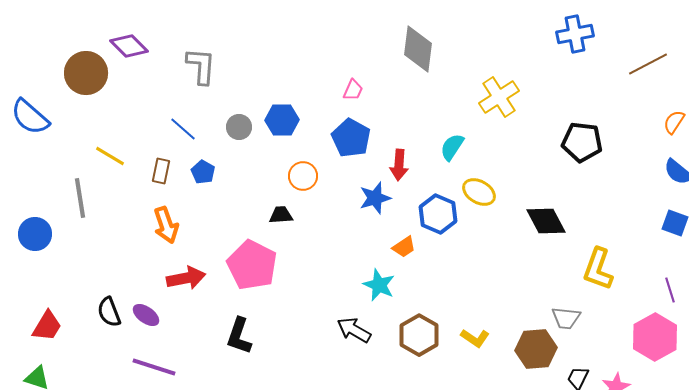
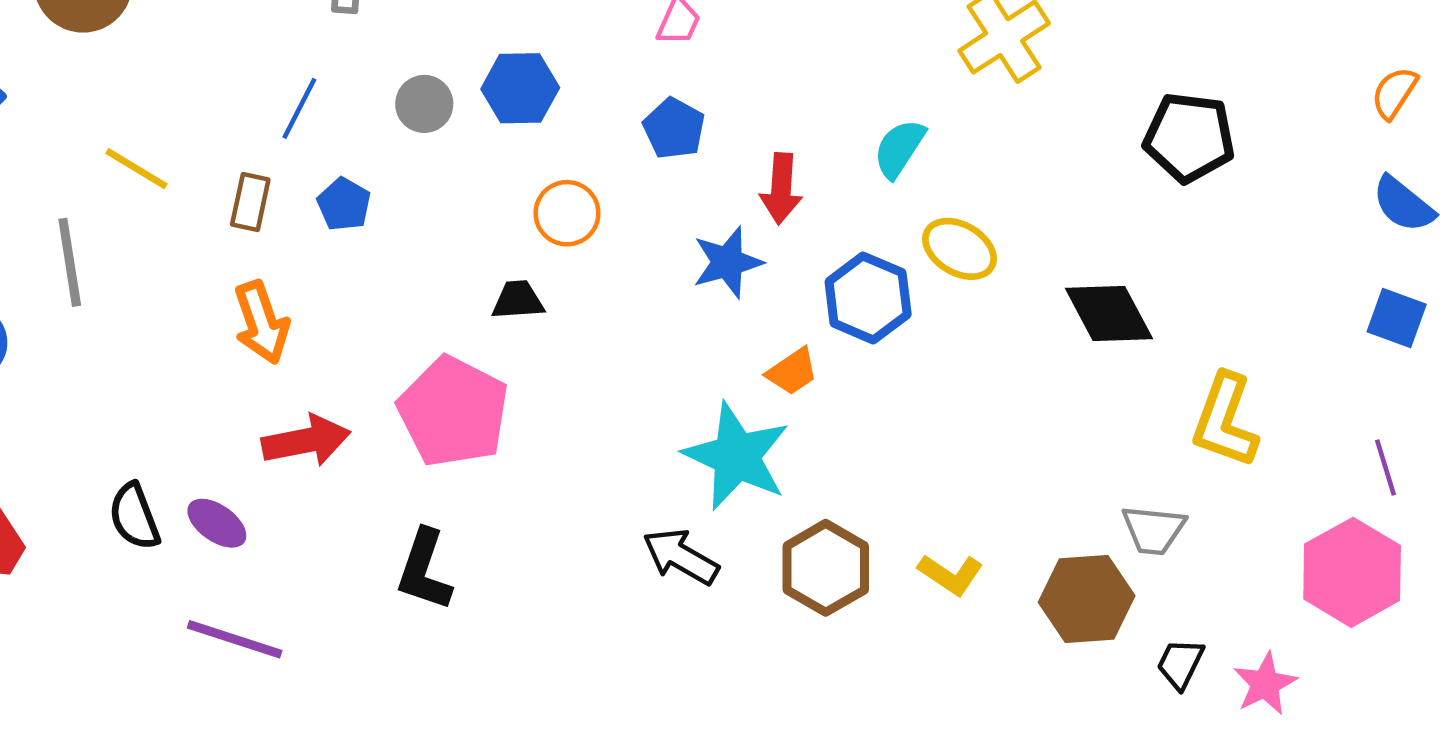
blue line: (183, 129) -> (299, 108), turned 76
blue pentagon: (351, 138) -> (674, 128), size x0.7
cyan star: (379, 285) -> (736, 456), size x1.5

